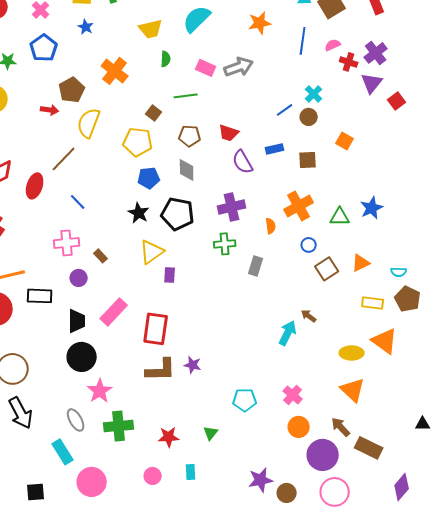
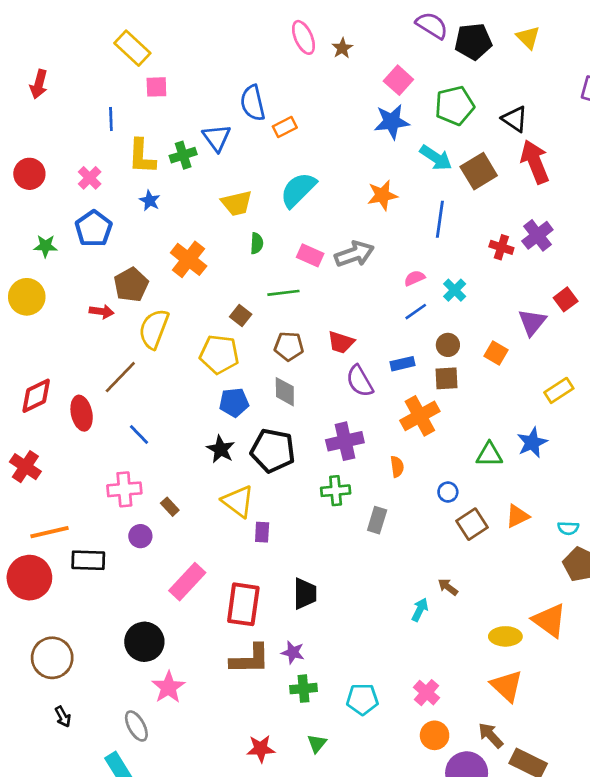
pink semicircle: (333, 45) -> (414, 278), moved
purple triangle: (372, 83) -> (532, 322), moved
brown circle: (309, 117) -> (448, 345), moved
red ellipse: (35, 186) -> (82, 413), turned -30
orange cross: (299, 206) -> (420, 416), moved
yellow triangle: (152, 252) -> (238, 501), turned -48
yellow rectangle: (373, 303) -> (559, 390), moved, turned -40
black trapezoid: (77, 321) -> (305, 594), moved
cyan arrow: (288, 333) -> (420, 610), size x0.7
black arrow: (21, 413) -> (63, 717), size x0.5
green cross: (119, 426) -> (304, 689), moved, size x0.7

